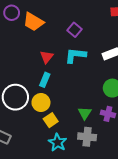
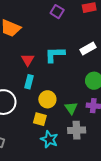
purple square: (74, 30) -> (57, 12), moved
yellow circle: (41, 103) -> (47, 99), moved
yellow square: (51, 120) -> (40, 119), turned -32

